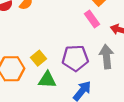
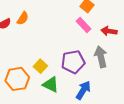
green triangle: (47, 80) -> (51, 85), turned 30

